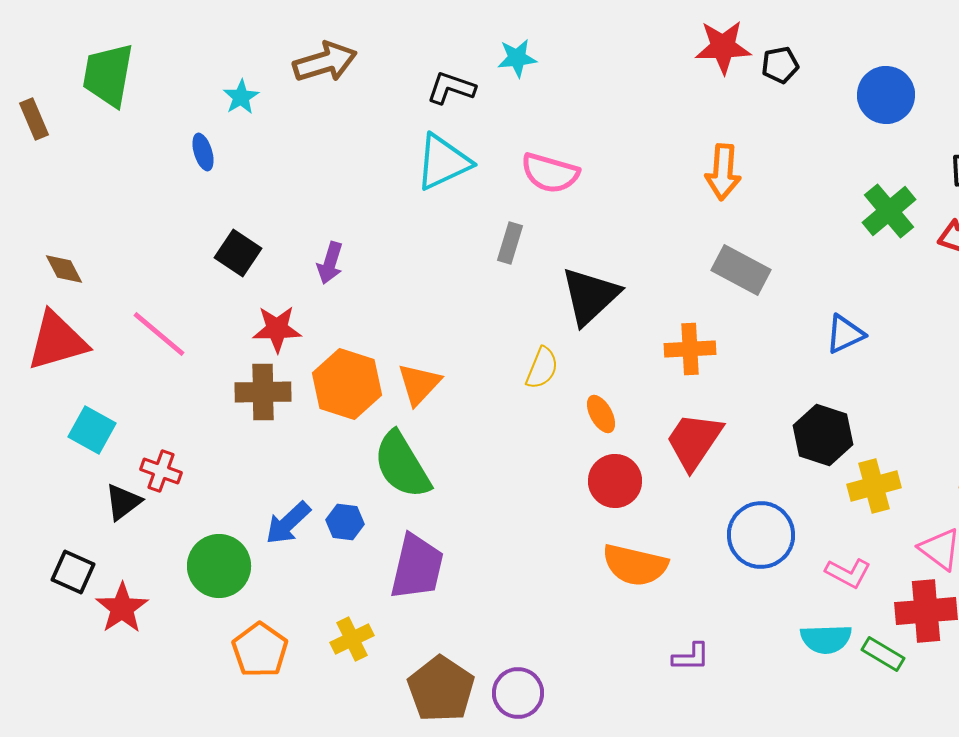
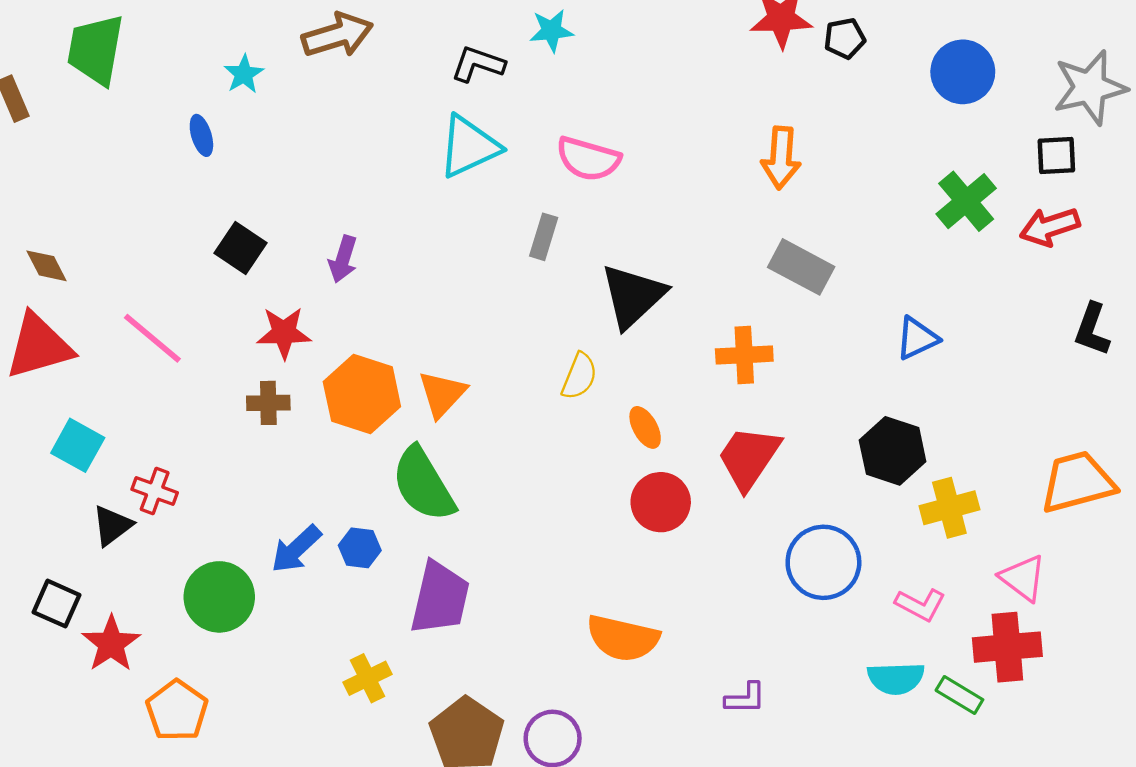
brown cross: (263, 392) -> (268, 403), size x0.7
orange semicircle: (635, 565) -> (623, 638), moved
orange pentagon: (260, 650) -> (177, 711), moved

